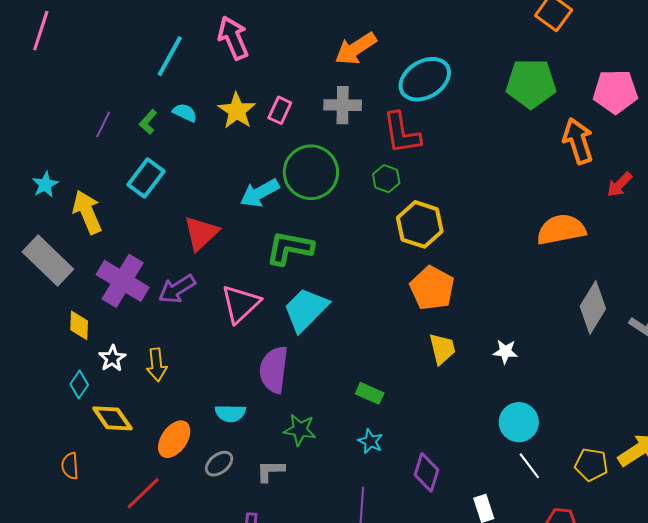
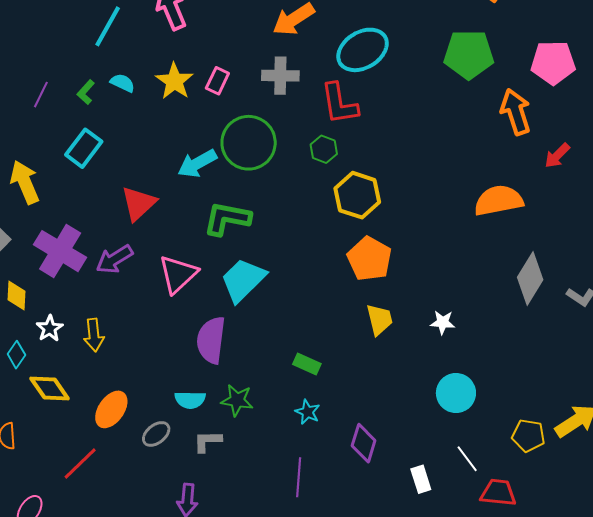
cyan semicircle: (230, 413) -> (190, 400), moved
white line: (529, 466) -> (467, 459), moved

